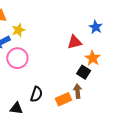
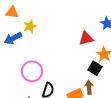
pink circle: (17, 58) -> (32, 71), moved

